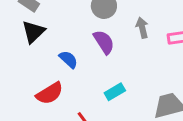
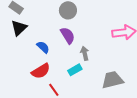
gray arrow: (142, 28) -> (85, 53), moved
red semicircle: (50, 93) -> (41, 71), moved

